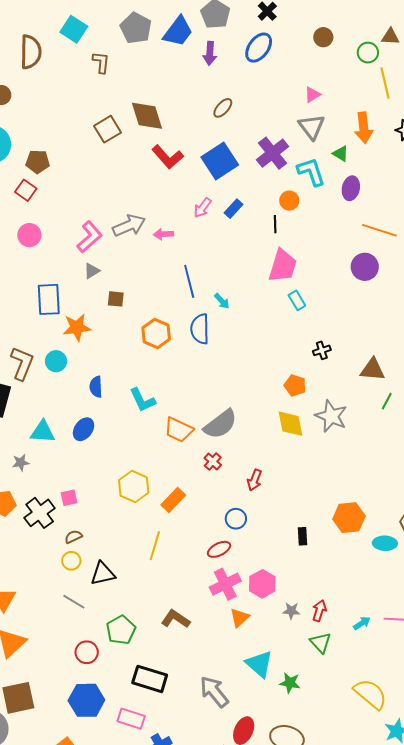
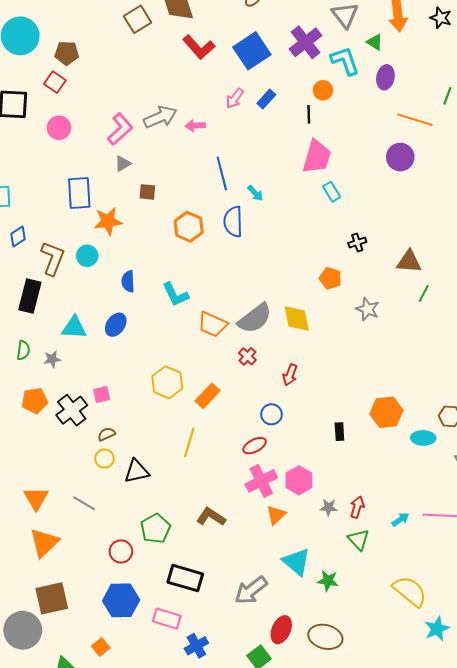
gray star: (331, 416) -> (367, 309), size x0.7
yellow diamond: (290, 424) -> (297, 319), moved
gray line: (74, 602) -> (84, 503), moved
gray arrow: (214, 692) -> (251, 590), turned -88

